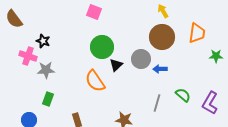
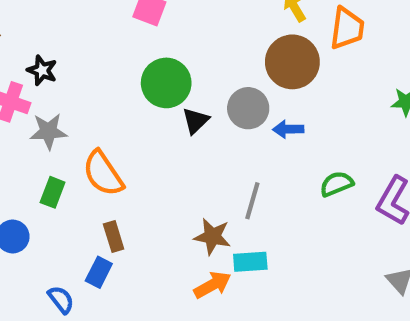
orange trapezoid: (197, 33) -> (347, 28), moved
orange semicircle: (95, 81) -> (103, 173), moved
green semicircle: (183, 95) -> (337, 184), turned -63
gray line: (157, 103) -> (252, 201), moved

